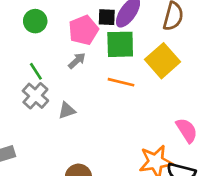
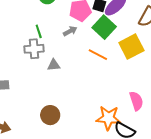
green square: (120, 44) -> (104, 27), turned 30
gray cross: (35, 96) -> (34, 49), turned 30

